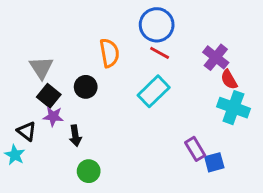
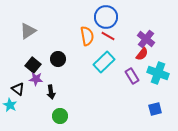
orange semicircle: (109, 53) -> (87, 36), moved
gray triangle: (41, 68) -> (28, 31), moved, turned 30
red semicircle: (229, 80) -> (142, 54), moved, turned -112
purple rectangle: (195, 149) -> (132, 76), moved
blue square: (214, 162) -> (155, 109), moved

